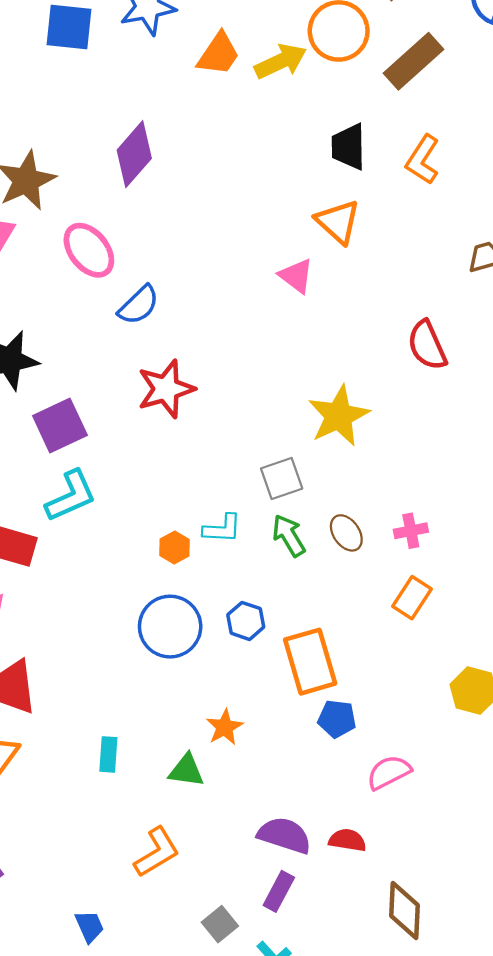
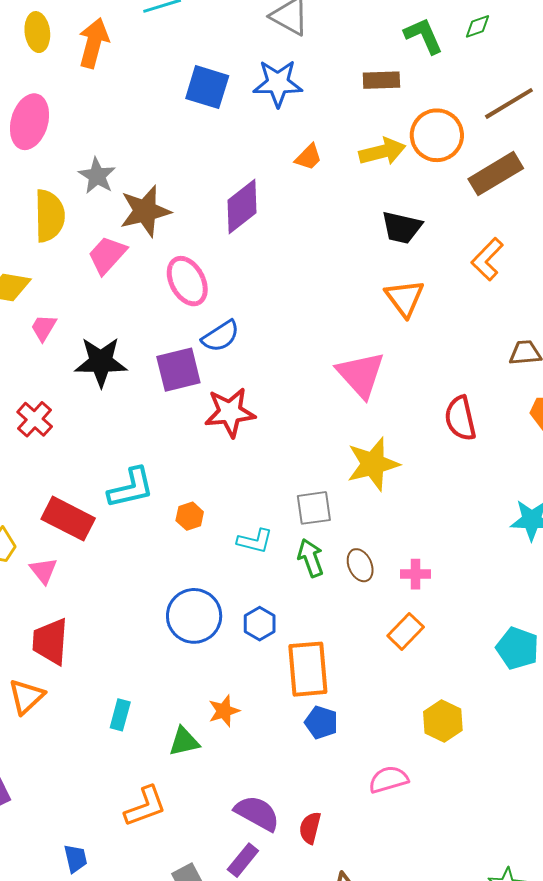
orange trapezoid: (219, 54) -> (308, 157), moved, size x0.7
black trapezoid: (348, 147) -> (402, 228), moved, turned -87
pink triangle: (296, 276) -> (361, 375), moved, size x1.6
purple square: (60, 425) -> (178, 370), moved
orange hexagon: (174, 548) -> (190, 516), moved
green triangle: (186, 770) -> (184, 742), turned -32
pink semicircle: (389, 772) -> (389, 780), moved
red semicircle: (347, 840) -> (310, 828), turned -96

